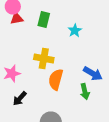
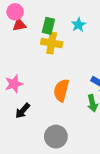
cyan star: (75, 30) -> (78, 25), moved
yellow cross: (44, 58) -> (52, 43), moved

